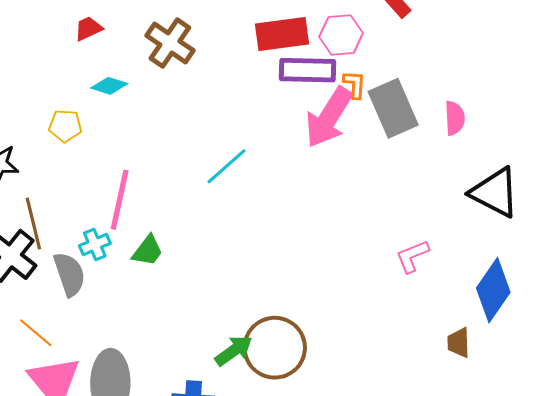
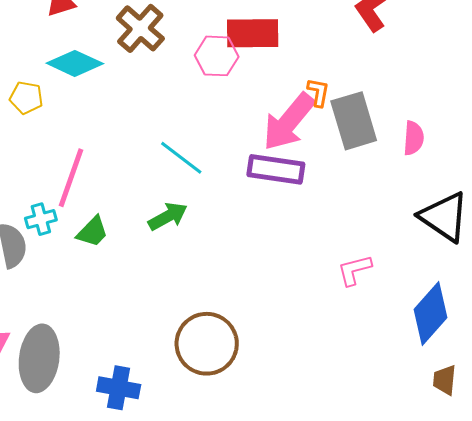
pink hexagon: (341, 35) -> (217, 56), moved
purple rectangle: (307, 70) -> (276, 169), moved
cyan diamond: (109, 86) -> (75, 63), size x1.5
cyan line: (227, 166) -> (181, 158), turned 72
brown trapezoid: (459, 343) -> (445, 380), moved
green arrow: (234, 351) -> (168, 216), moved

